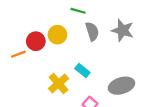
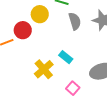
yellow circle: (57, 35) -> (40, 14), moved

